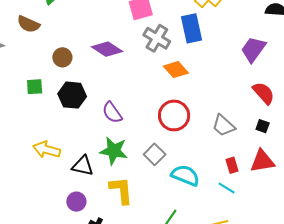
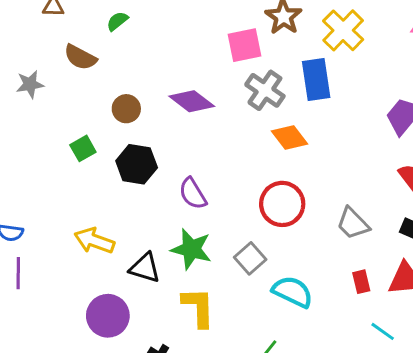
green square: (35, 87) -> (83, 148), turned -30
cyan line: (227, 188) -> (383, 331), moved
purple circle: (76, 202) -> (108, 316), moved, size x1.5

